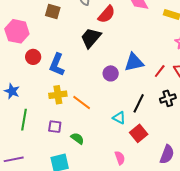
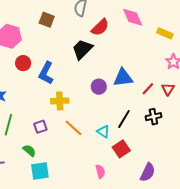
yellow cross: (58, 95) -> (60, 101), moved
orange line: (82, 103) -> (73, 128), moved
purple square: (55, 127) -> (40, 127), moved, turned -32
green semicircle: (77, 138) -> (29, 151), moved

